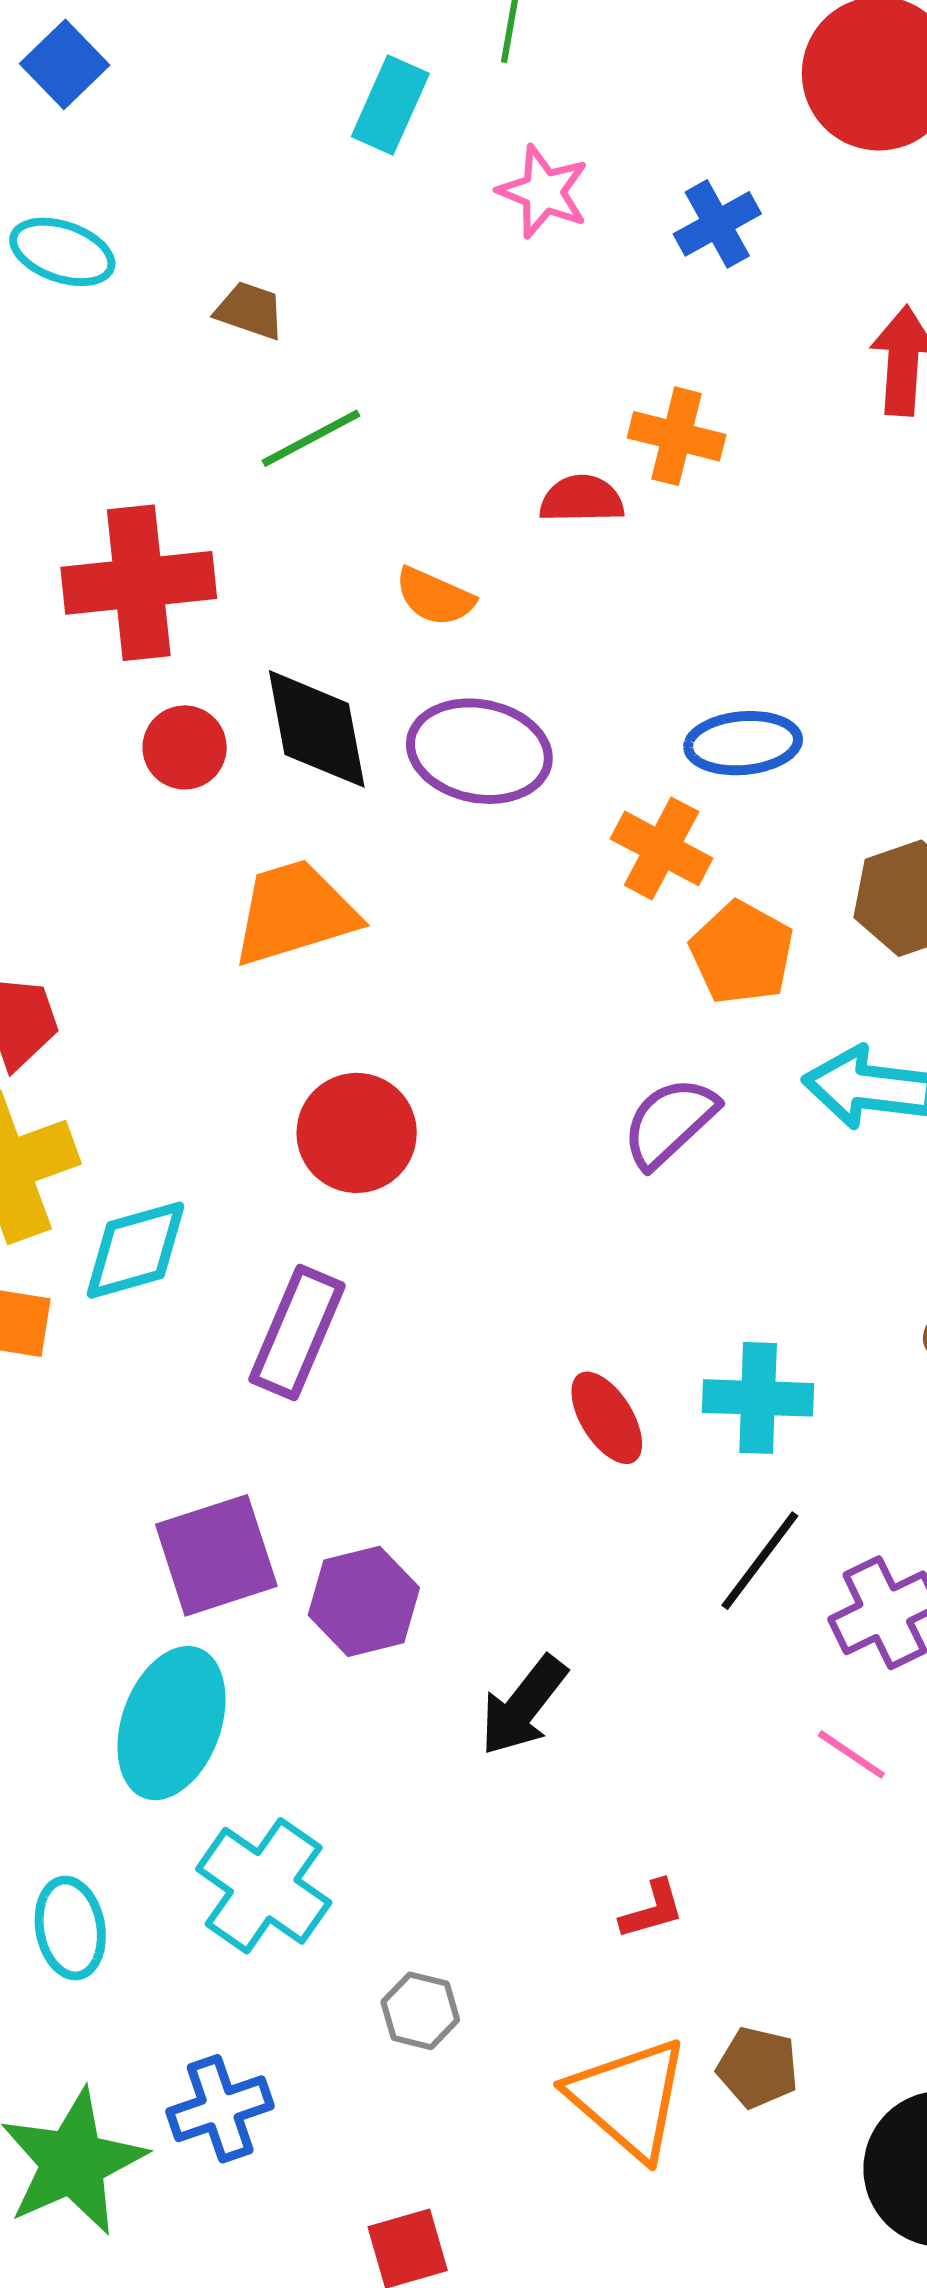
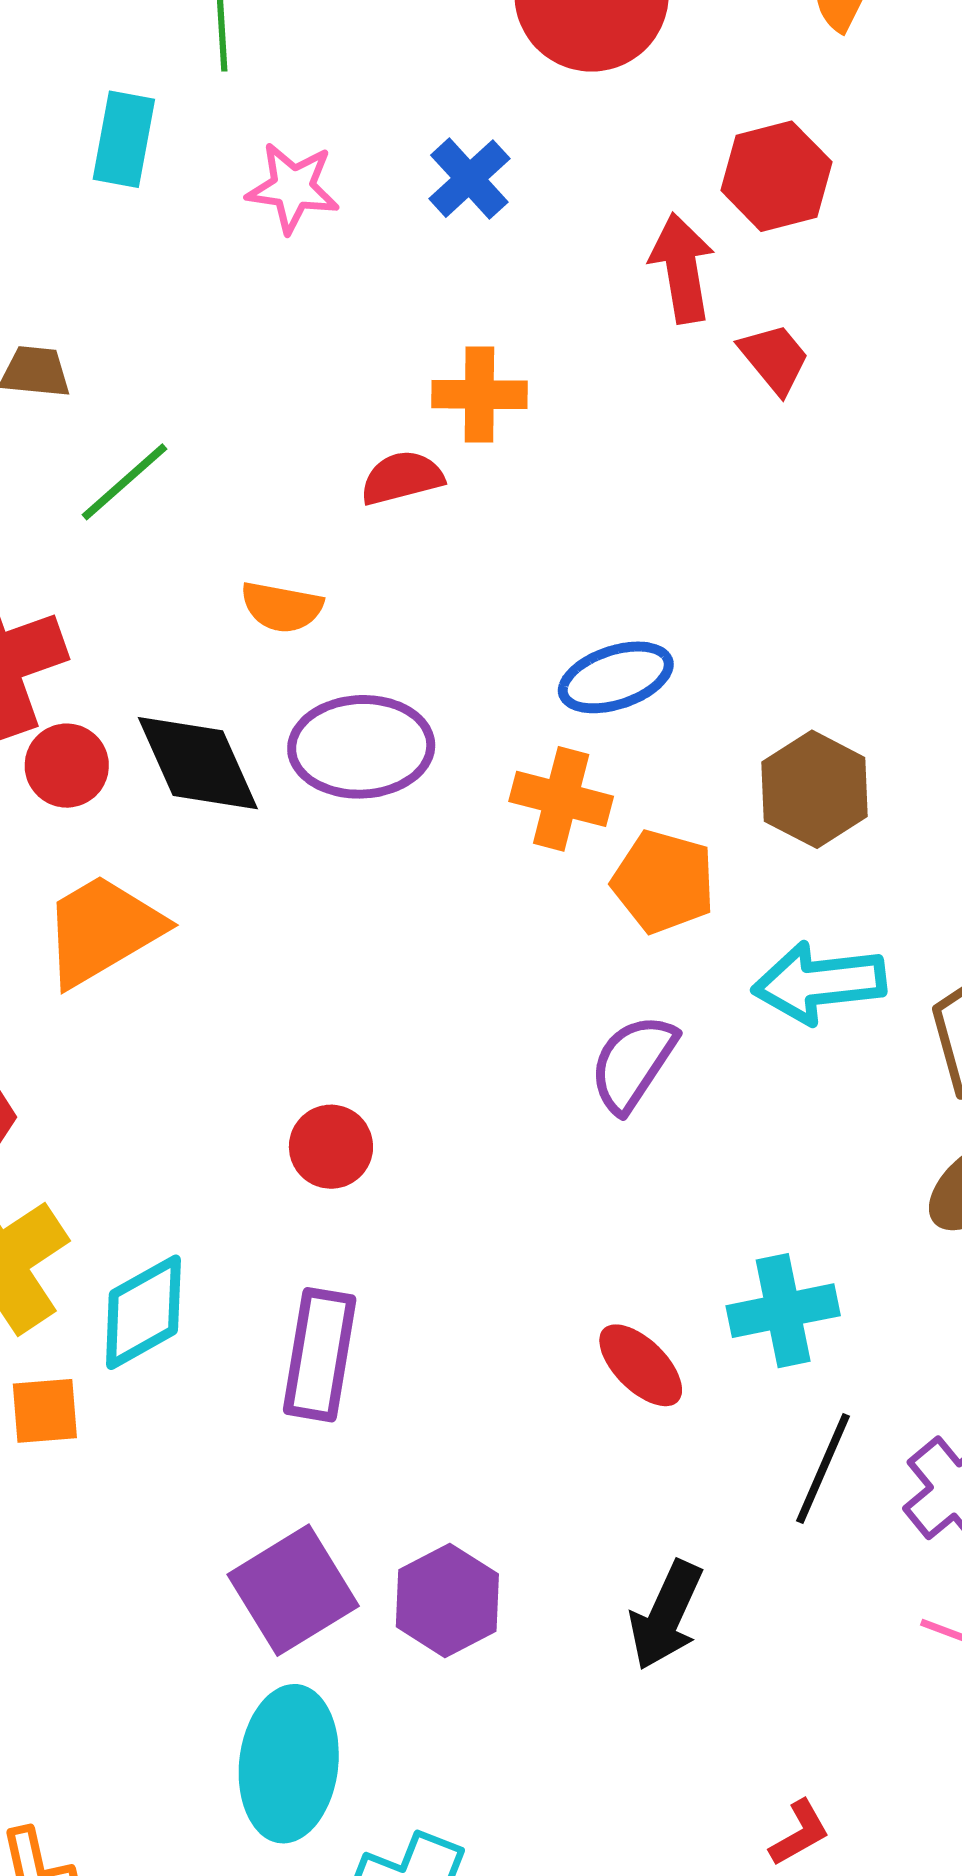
red circle: (185, 747) -> (67, 766), moved
orange trapezoid: (295, 913) -> (102, 930), moved
red circle: (357, 1133) -> (331, 1147), size x0.7
black arrow: (523, 1706) -> (666, 1615), moved

